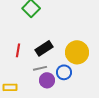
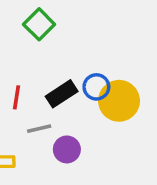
gray line: (40, 68) -> (39, 129), moved
blue circle: (64, 72) -> (96, 87), moved

